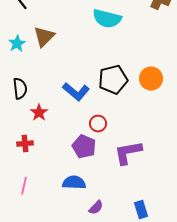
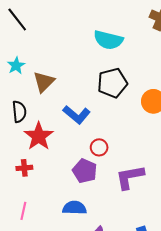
brown triangle: (44, 37) -> (44, 82), moved
black pentagon: (113, 80) -> (112, 83), moved
red star: (39, 113) -> (39, 136), size x1.6

